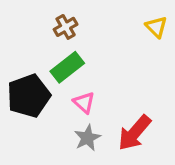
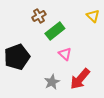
green rectangle: (67, 67) -> (55, 31), moved
pink triangle: (84, 103) -> (65, 54), moved

